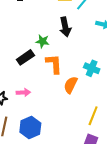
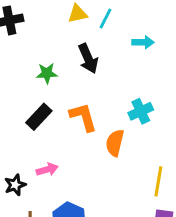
green star: (42, 41) -> (47, 73), moved
cyan cross: (92, 68) -> (141, 111), turned -35

